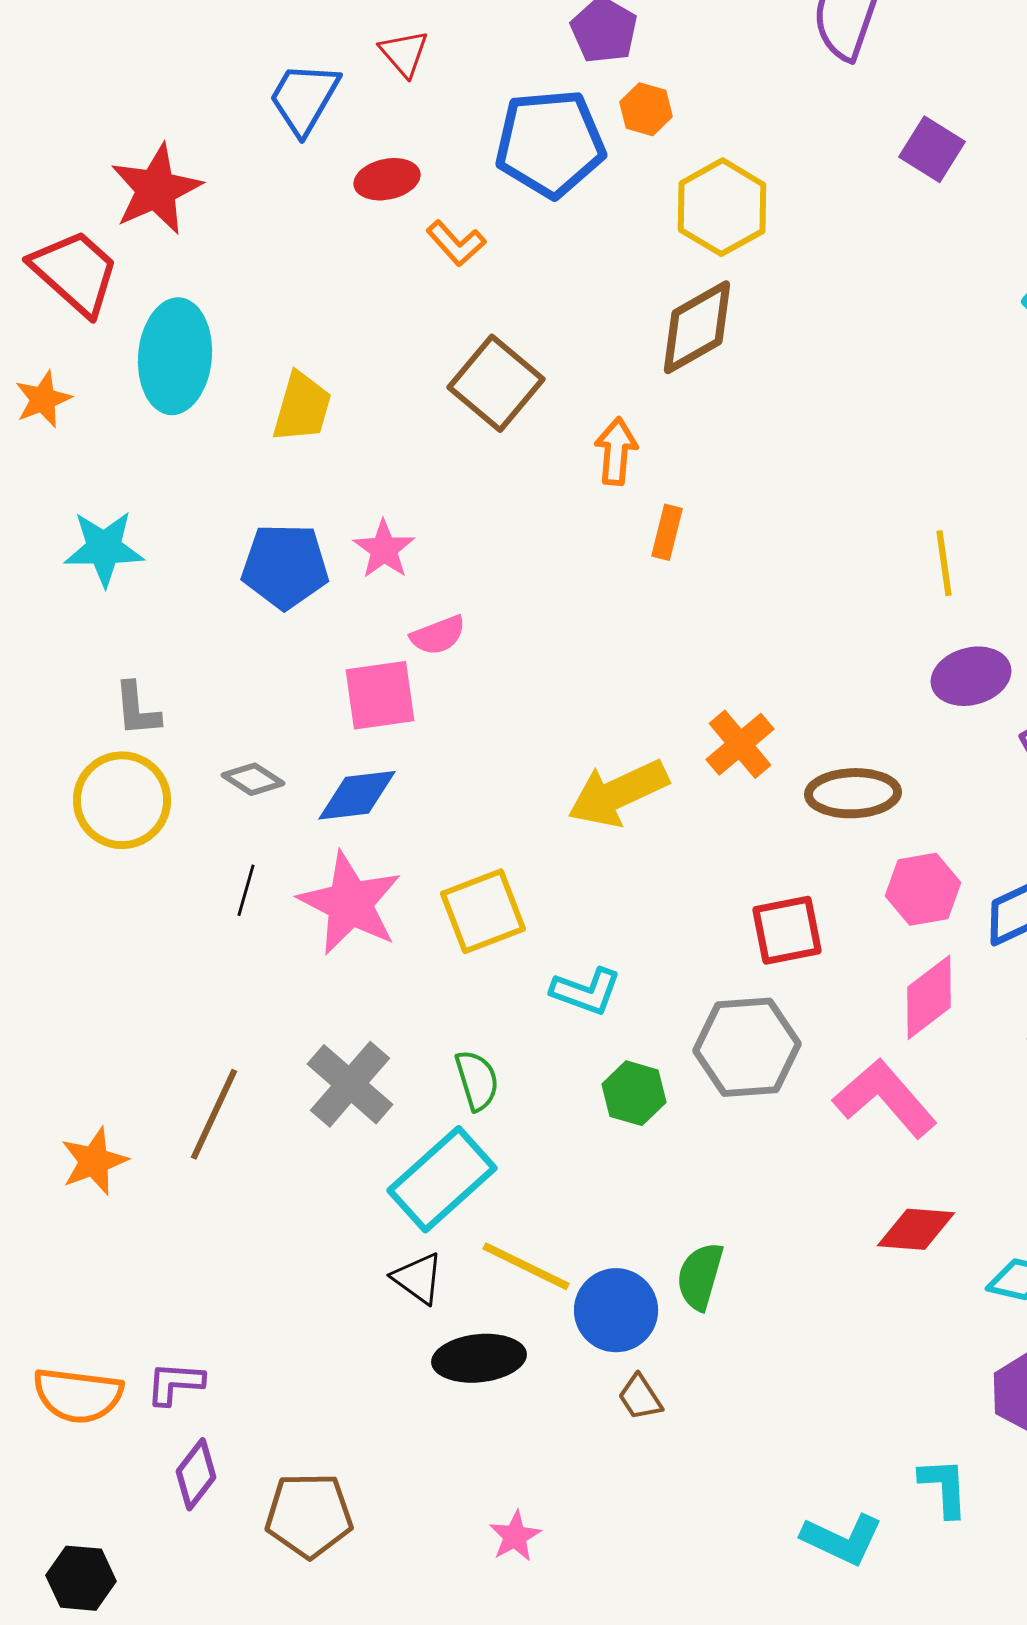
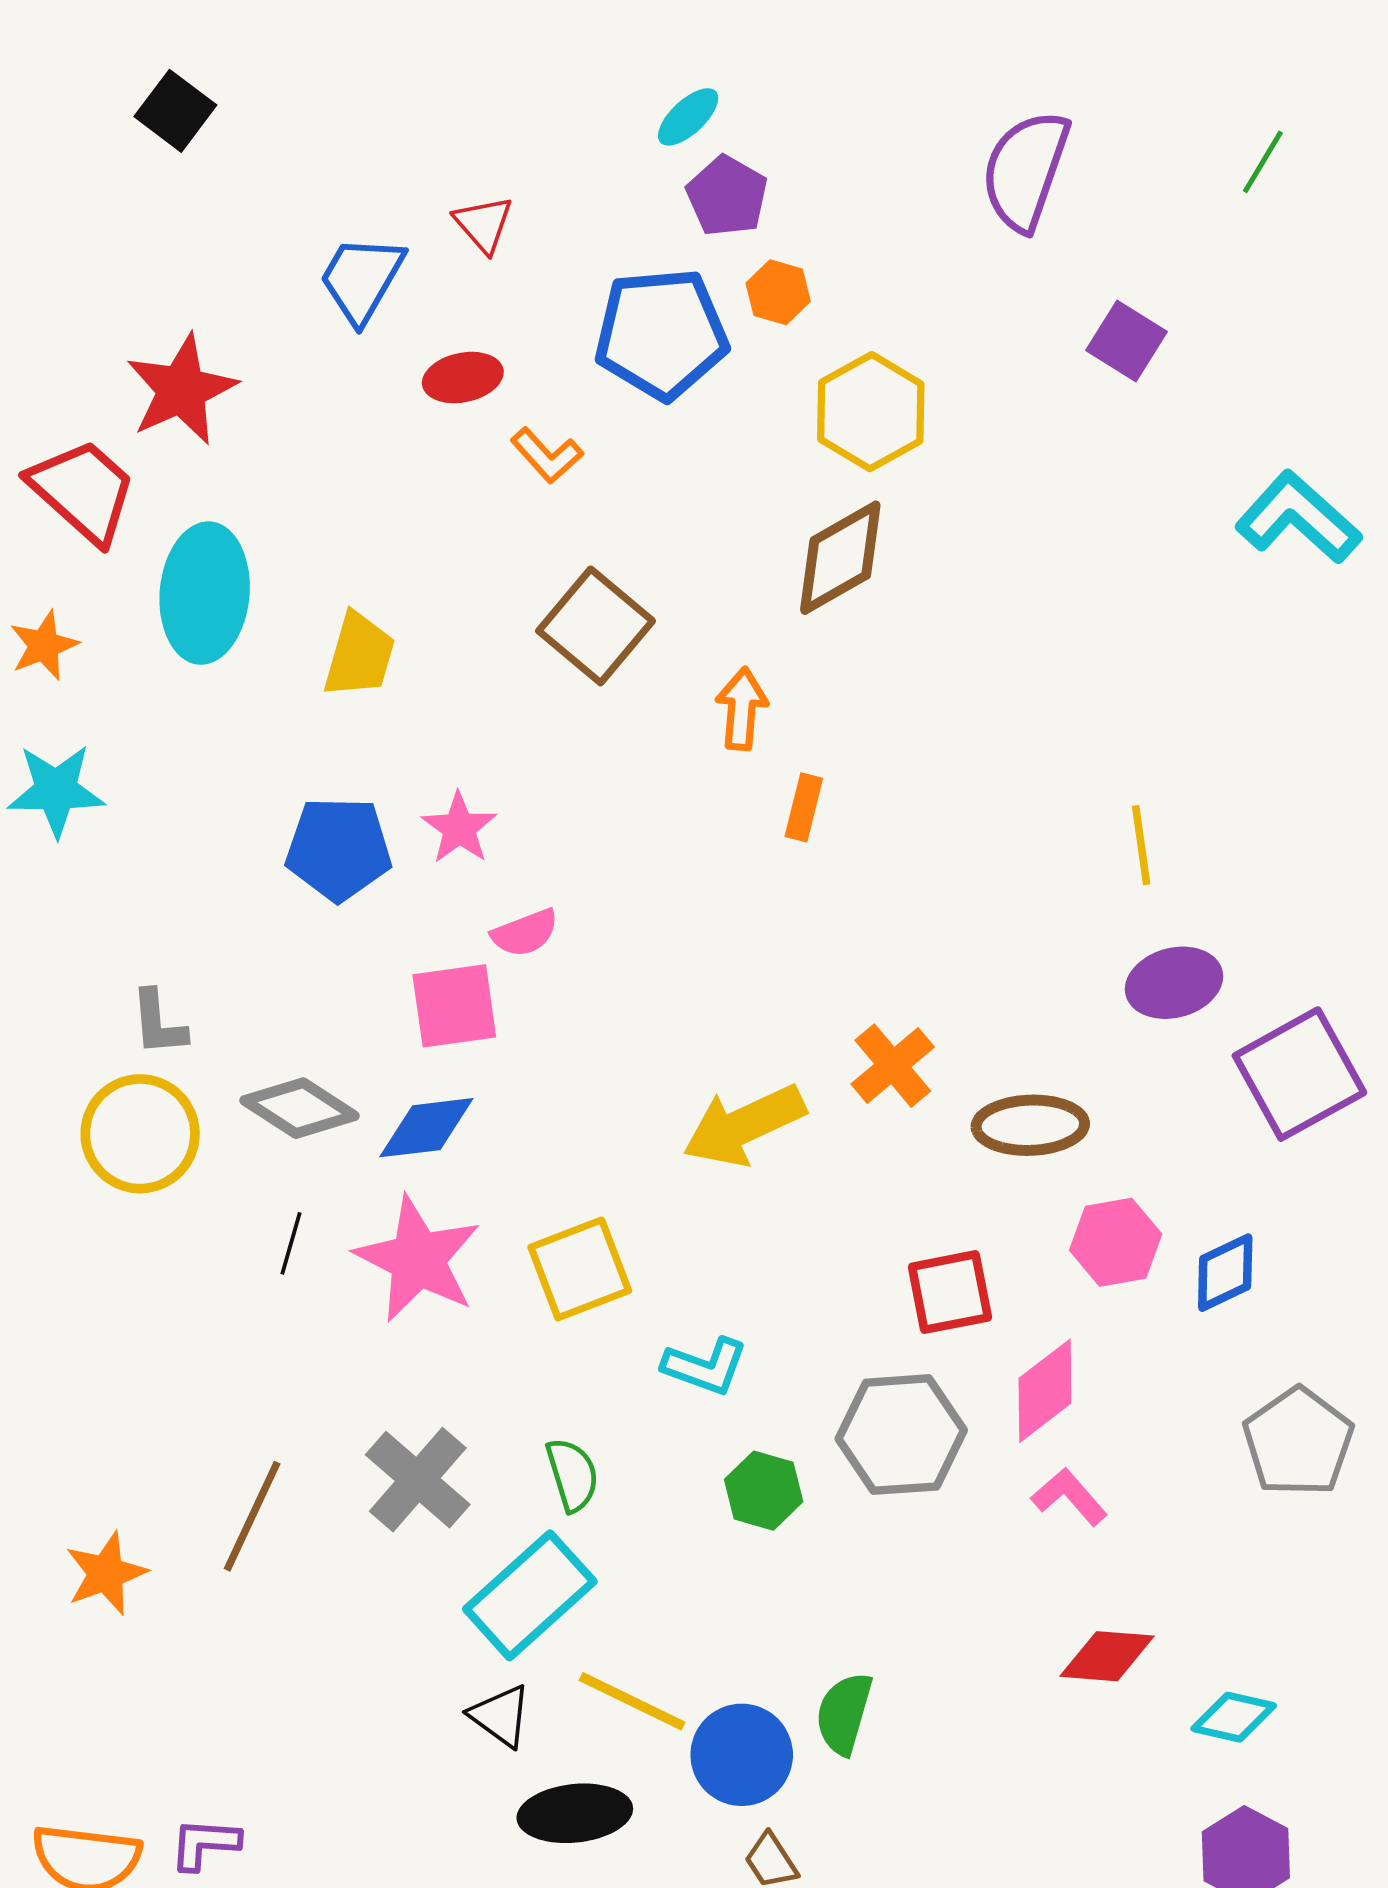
cyan star: (104, 548) -> (56, 790), moved
gray diamond: (253, 779) -> (300, 1108), size x1.5
pink diamond: (929, 997) -> (1045, 1391), moved
pink L-shape: (885, 1098) -> (1069, 1497), size x0.6

